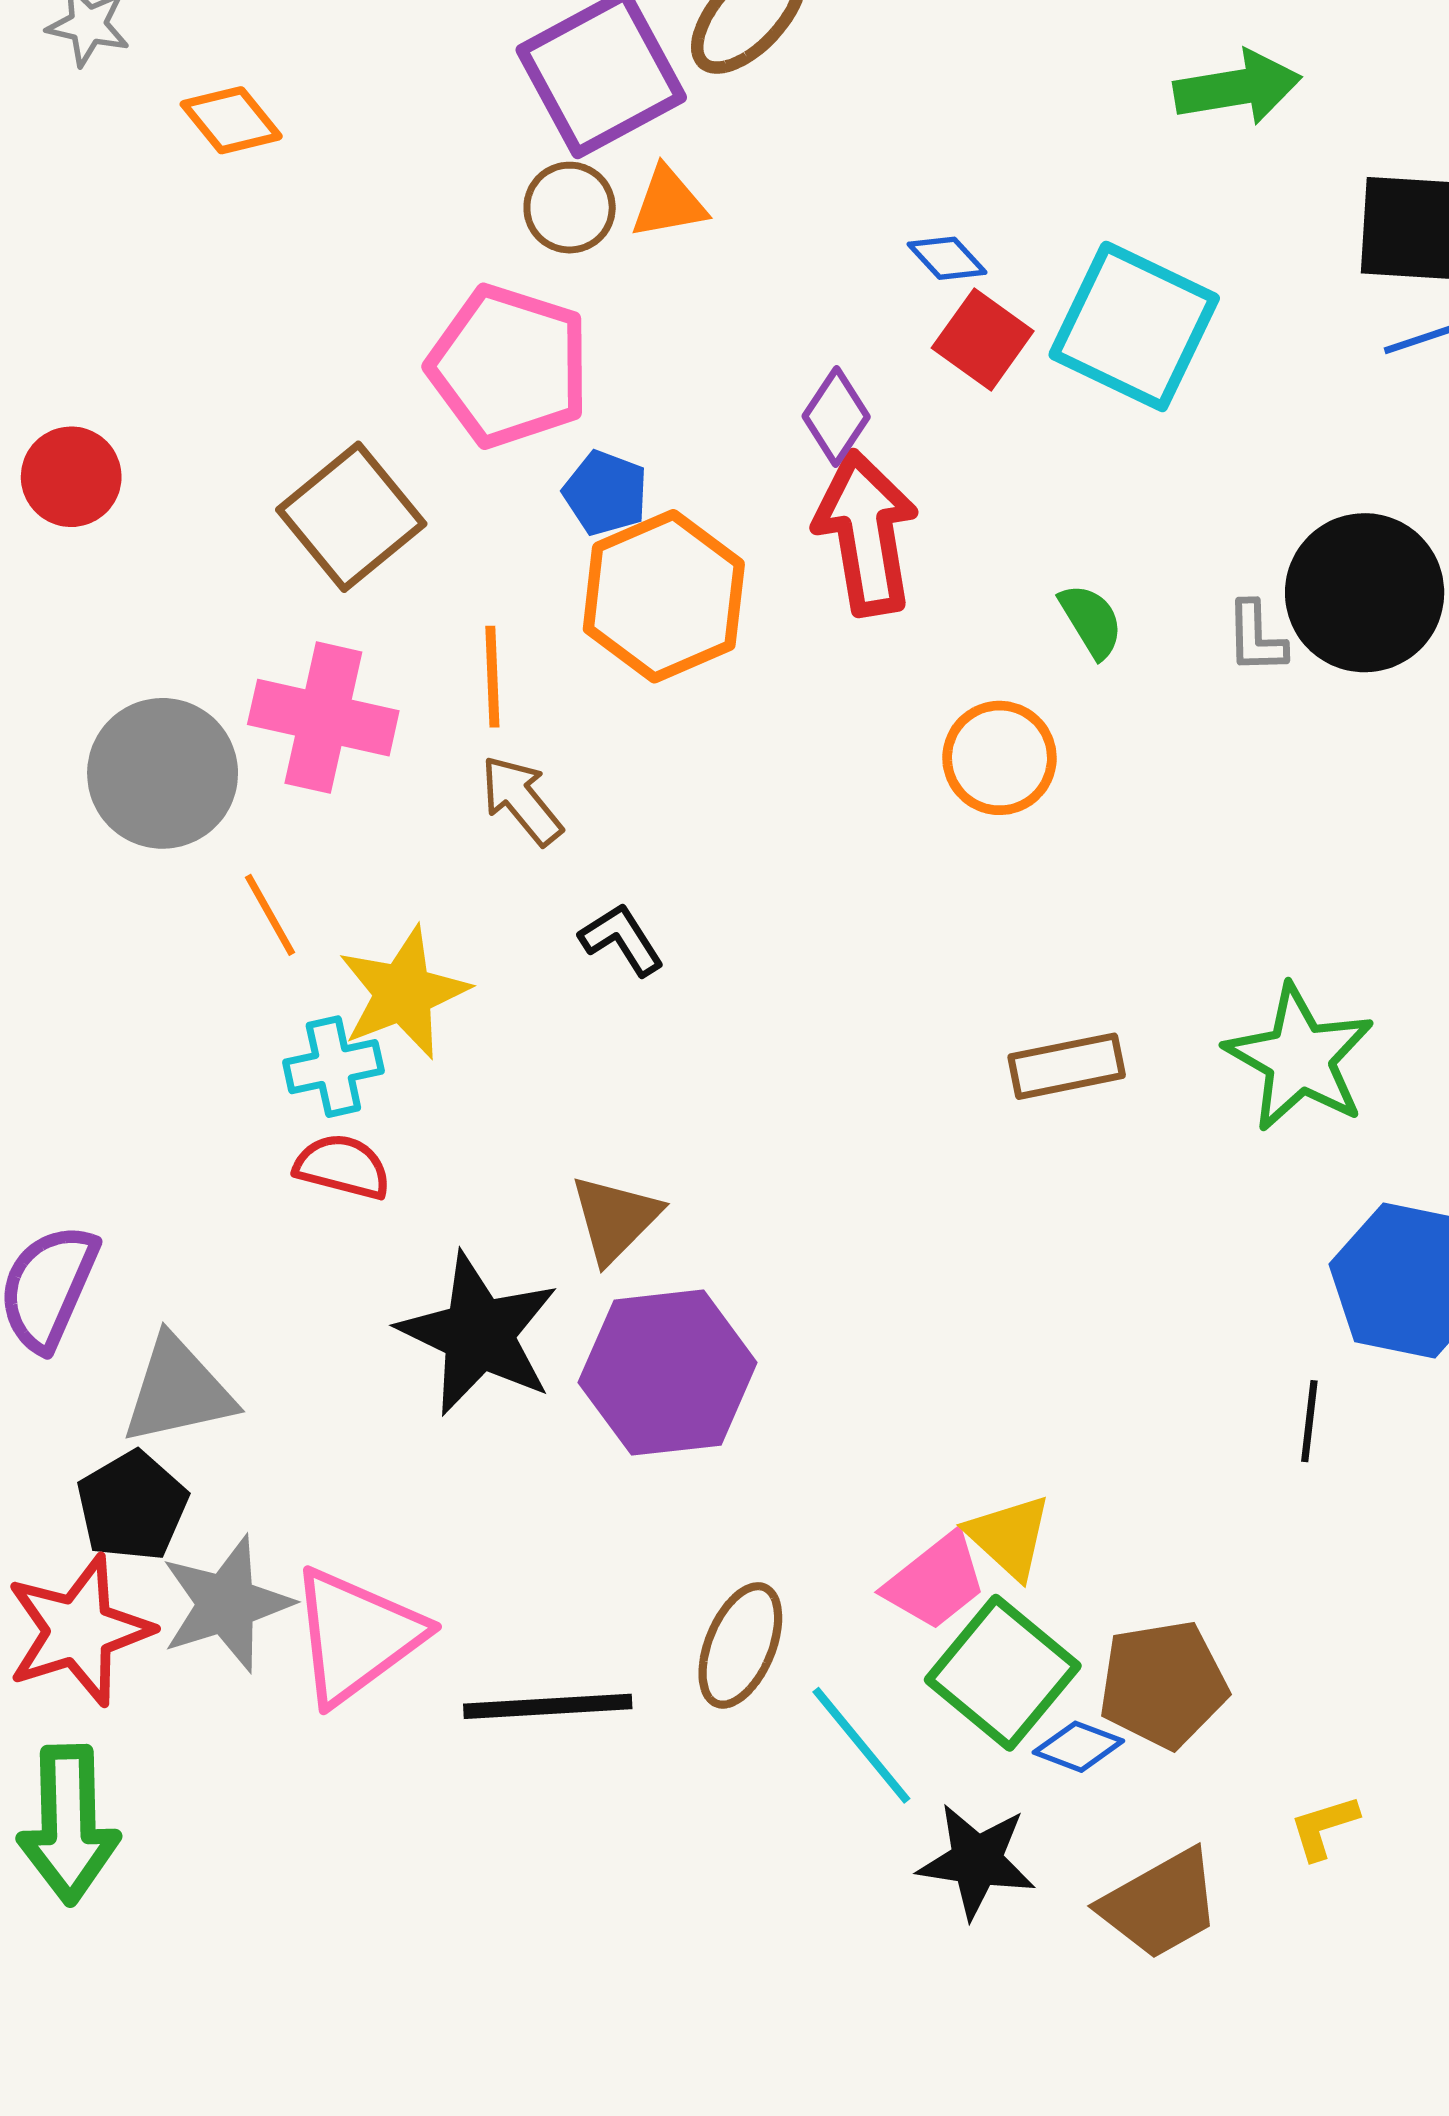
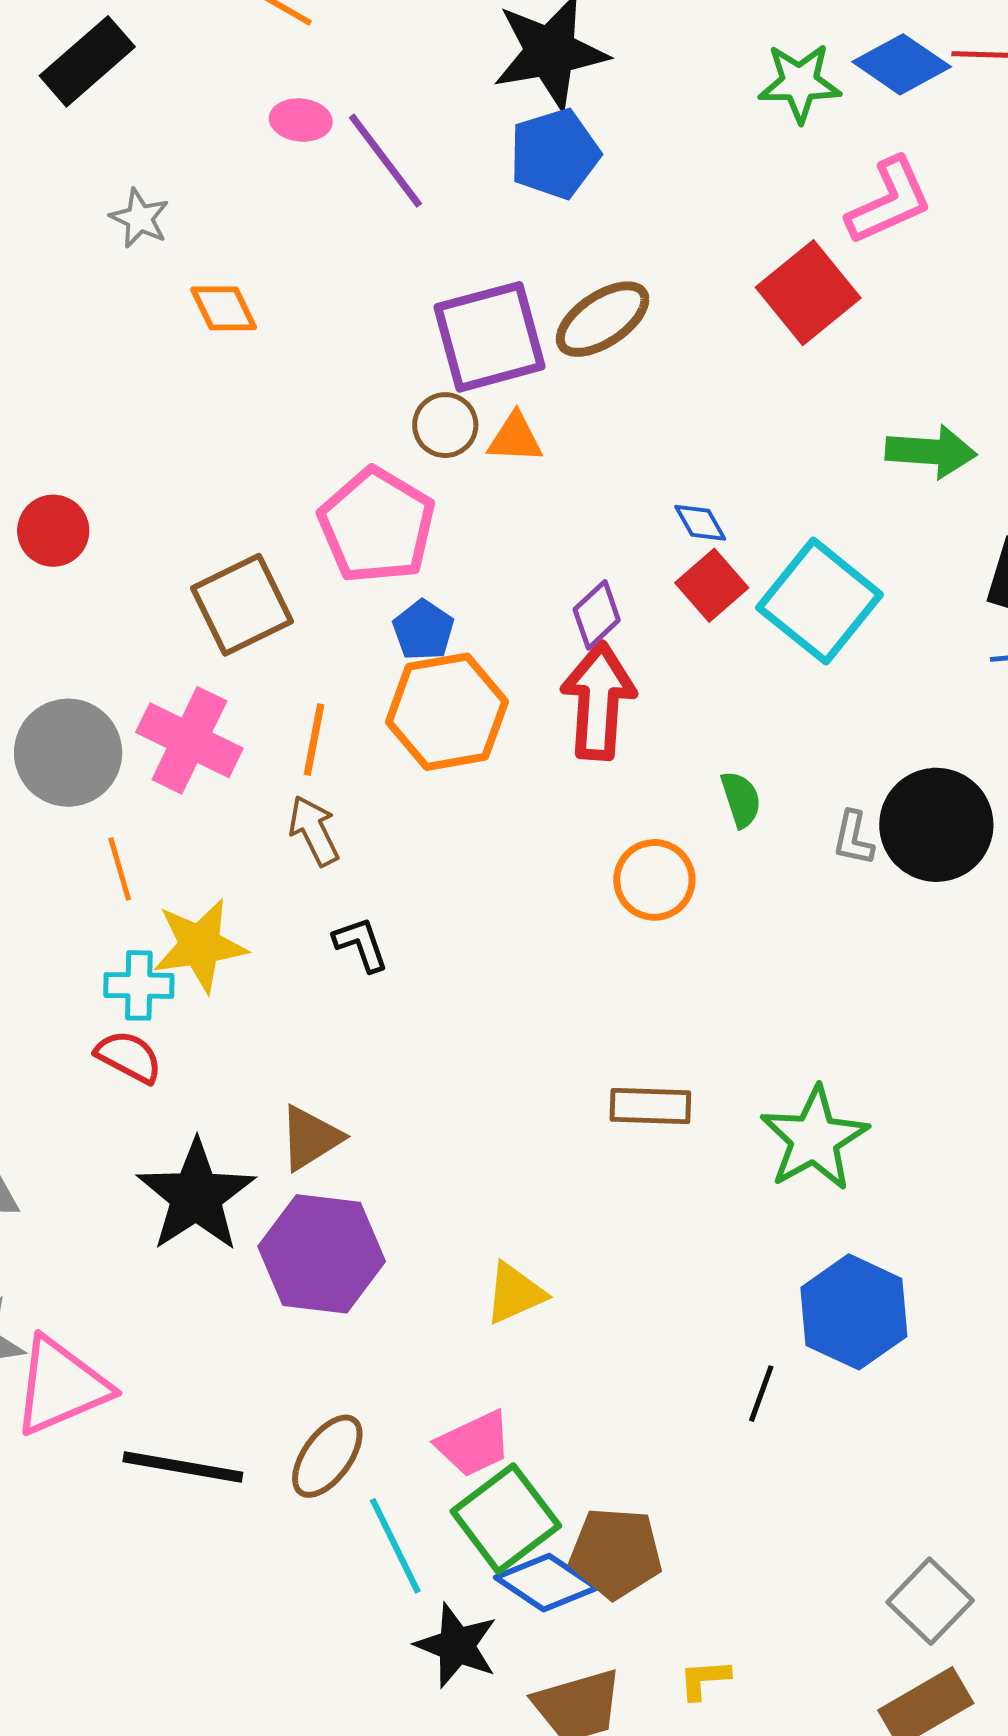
yellow triangle: (1009, 1537) -> (515, 1293), moved, turned 40
blue diamond: (1078, 1747) -> (546, 1583), size x1.6

